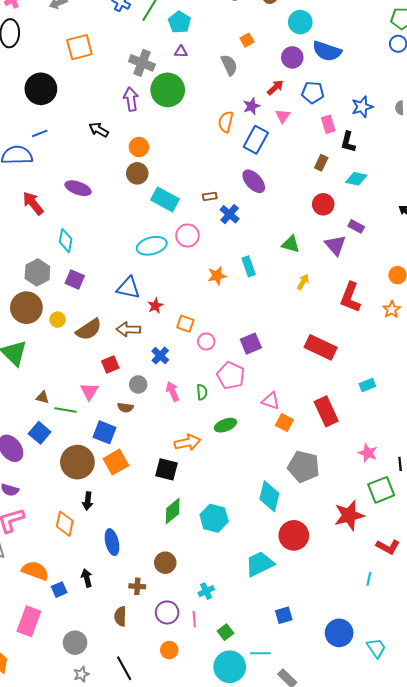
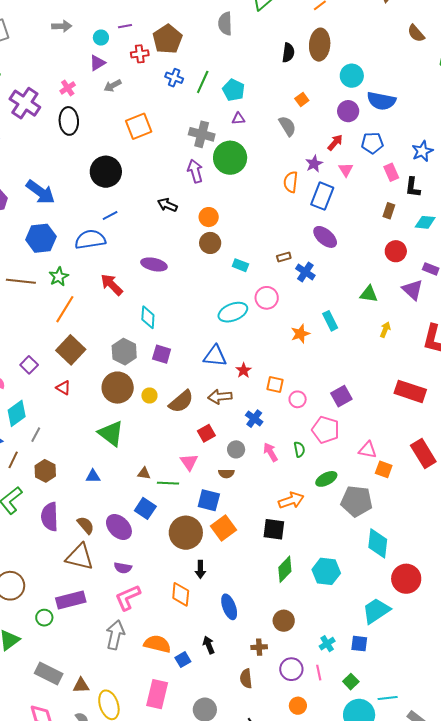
cyan rectangle: (165, 199) -> (240, 265), size x0.6
gray pentagon: (304, 467) -> (357, 501), moved
blue square: (284, 615) -> (359, 644), moved, turned 30

